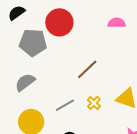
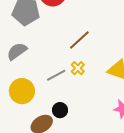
yellow cross: (94, 103) -> (78, 68), moved

